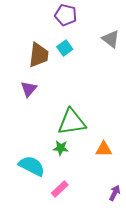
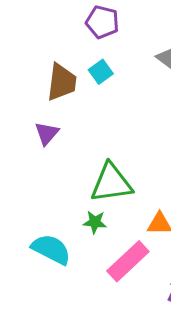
pink rectangle: (60, 189) -> (128, 261), moved, size x1.6

